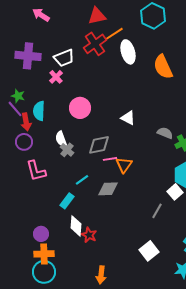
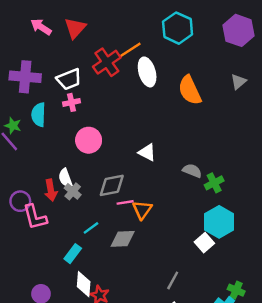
red triangle: (97, 16) -> (75, 28), moved, turned -36
pink cross: (56, 77) -> (71, 102), moved, turned 32
cyan semicircle: (39, 111) -> (39, 115), moved
red arrow: (26, 122) -> (51, 190), moved
purple circle: (24, 142) -> (20, 201), moved
gray line: (157, 211) -> (173, 280), moved

